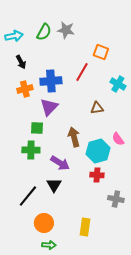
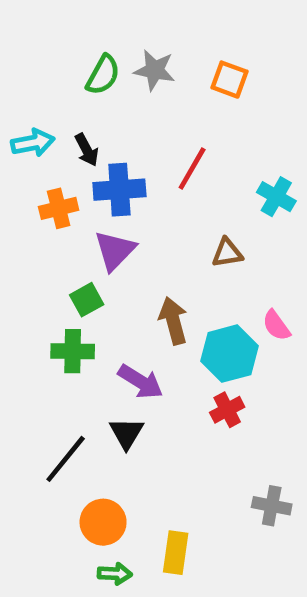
cyan arrow: (14, 36) -> (33, 143), moved
orange square: (101, 52) -> (229, 80), moved
black arrow: (21, 62) -> (87, 150), moved
green square: (37, 128) -> (87, 300), turned -32
red cross: (97, 175) -> (227, 410), turned -32
gray cross: (116, 199) -> (272, 506), moved
yellow rectangle: (85, 227) -> (176, 553), moved

